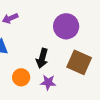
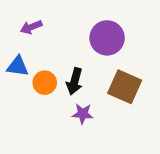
orange circle: (21, 77) -> (45, 83), moved

